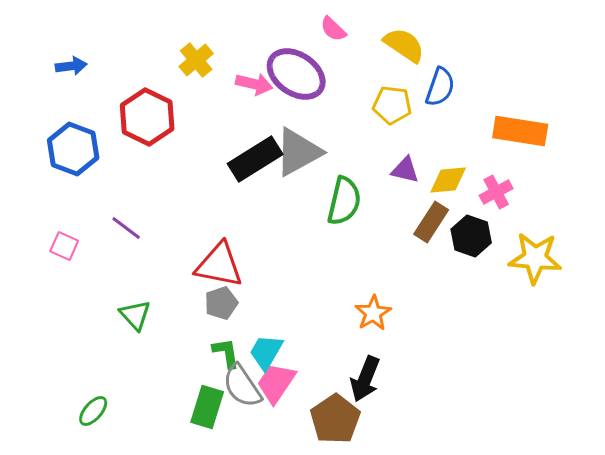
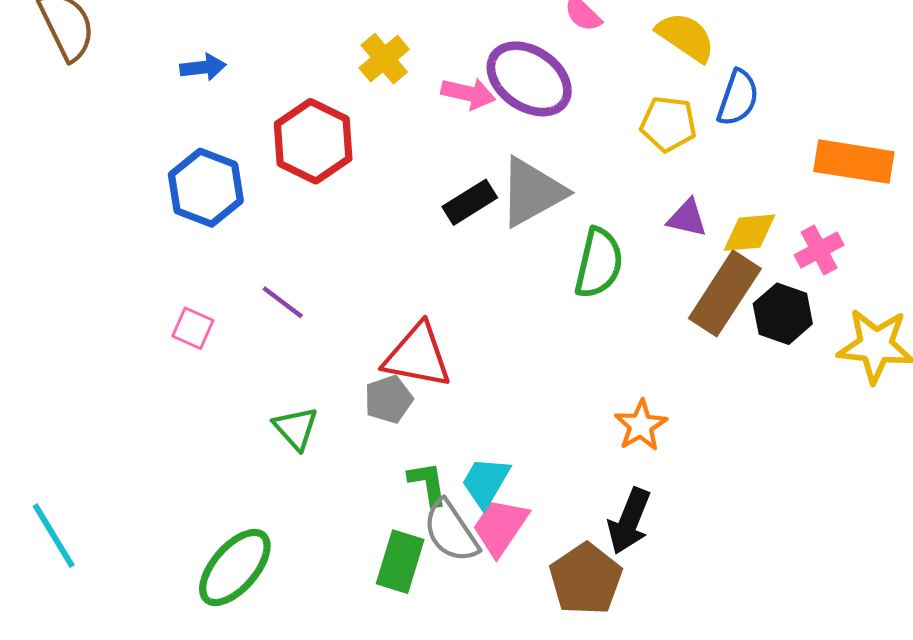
black rectangle: (255, 159) -> (470, 202), size x0.7
brown rectangle: (431, 222) -> (725, 293), size x1.4
gray pentagon: (221, 303) -> (389, 399), moved
green ellipse: (93, 411) -> (235, 567), size x1.8

